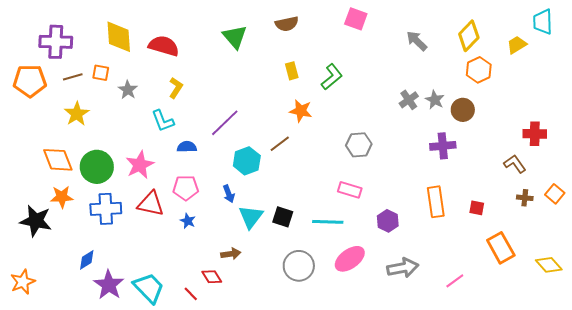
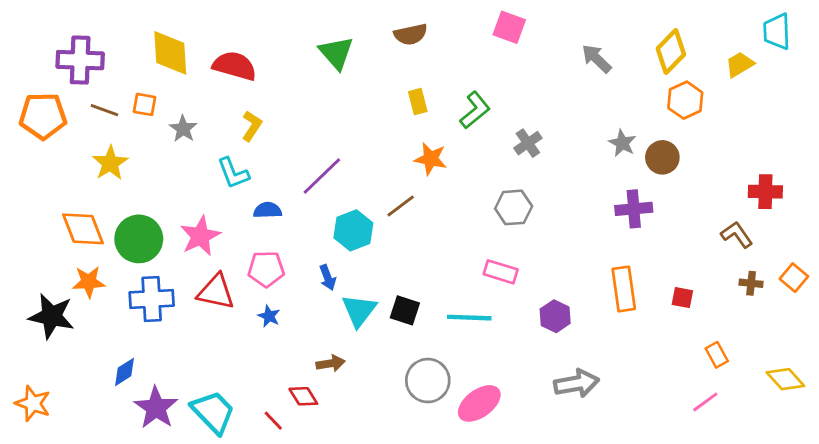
brown line: (73, 77) -> (104, 110), turned 36
gray cross: (409, 100) -> (528, 143), moved
orange rectangle: (501, 248) -> (717, 355), size x0.6
pink ellipse: (350, 259) -> (479, 403), moved
pink line: (455, 281) -> (705, 402), moved
orange star: (23, 282) -> (33, 403), turned -30

